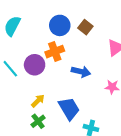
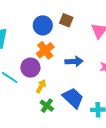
yellow arrow: (38, 101) -> (41, 86), moved
green cross: (38, 121) -> (47, 106), moved

